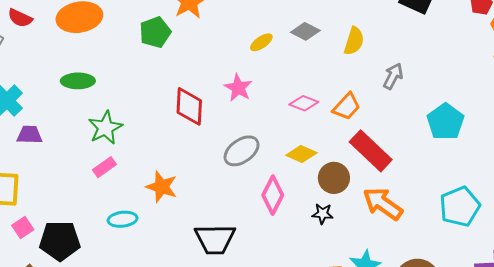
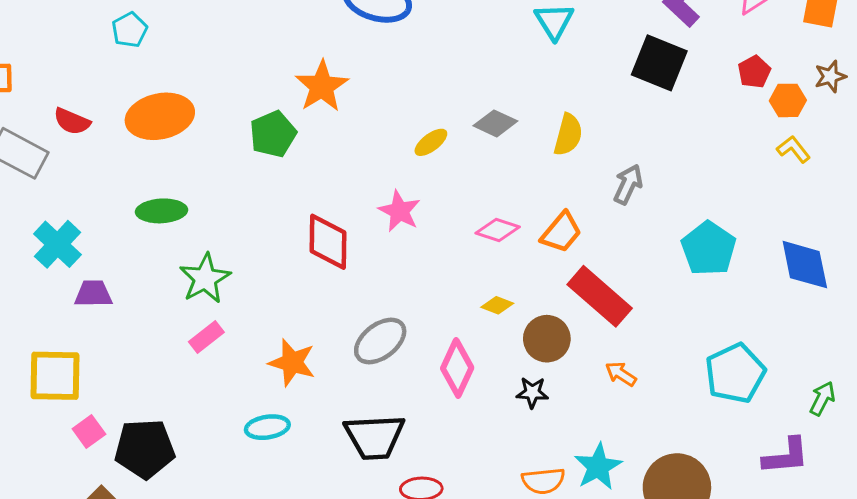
gray ellipse: (242, 151) -> (380, 341), moved
yellow diamond: (301, 154) -> (497, 305), size x0.7
orange arrow: (383, 204) -> (621, 374), size x0.5
cyan ellipse: (123, 219) -> (267, 427), moved

